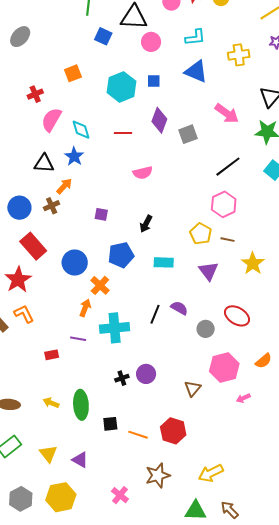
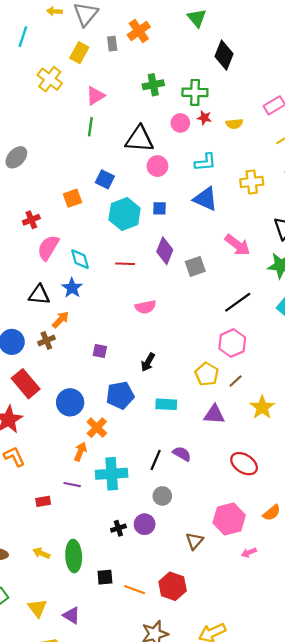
blue square: (103, 36) -> (105, 179), moved
brown line: (228, 240) -> (236, 381), turned -56
purple triangle: (208, 271) -> (214, 414), turned -50
gray circle: (206, 329) -> (162, 496), moved

